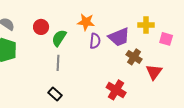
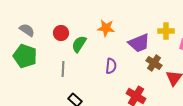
purple semicircle: (95, 41) -> (111, 66), moved
gray line: (58, 63) -> (63, 69), moved

